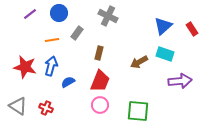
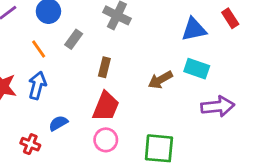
blue triangle: (163, 26) -> (194, 29), turned 30
red rectangle: (192, 29) -> (230, 18), moved
orange line: (52, 40) -> (39, 49), turned 64
blue semicircle: (68, 82) -> (58, 123), moved

